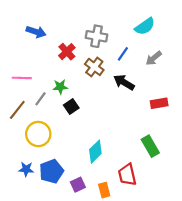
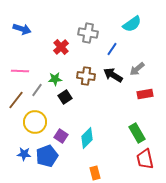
blue arrow: (36, 32) -> (22, 29), moved
gray arrow: (154, 58) -> (137, 69), moved
brown cross: (94, 67) -> (86, 76), moved, turned -30
red trapezoid: (127, 175) -> (145, 159), moved
purple square: (78, 185) -> (61, 136), moved, turned -32

